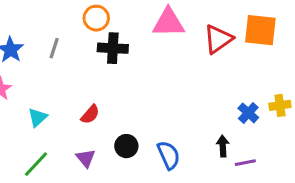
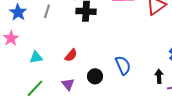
cyan triangle: (38, 117) -> (36, 57), turned 32
blue semicircle: (169, 155) -> (123, 65), moved

